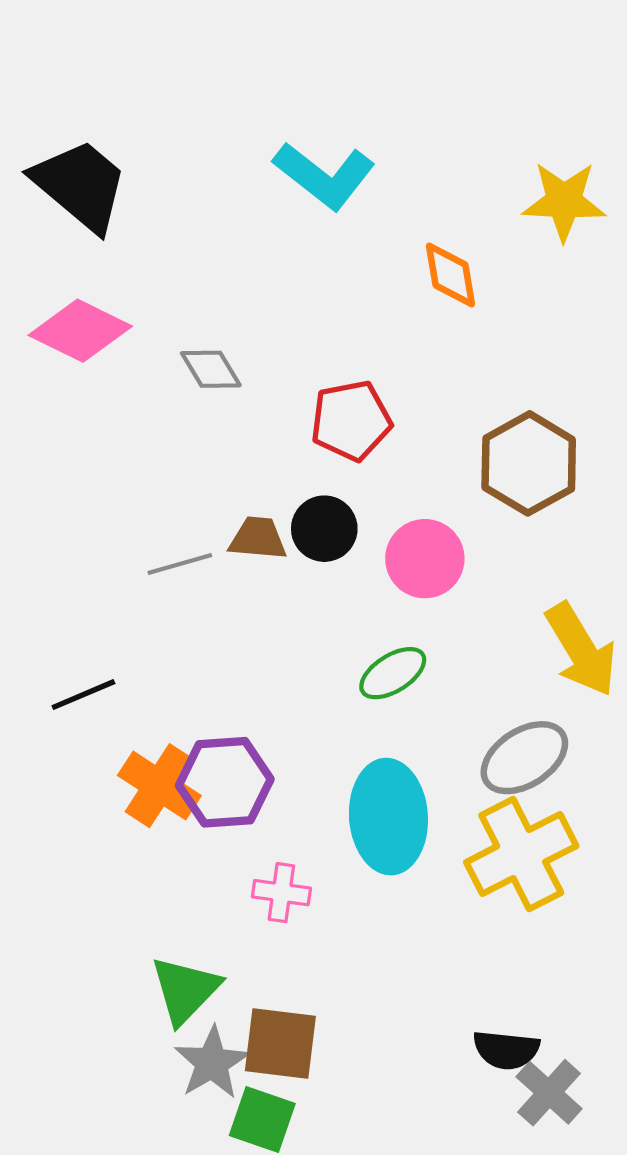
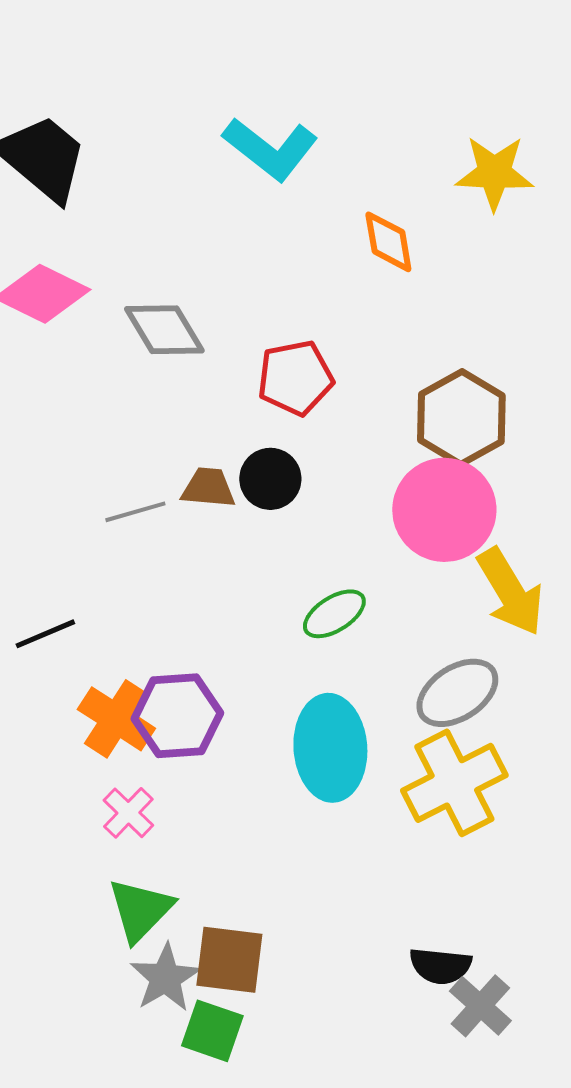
gray diamond: (211, 369) -> (164, 330), size x1.4
pink circle: (425, 559) -> (444, 510), moved, size x1.4
pink cross: (281, 893) -> (128, 813), moved, turned 36

